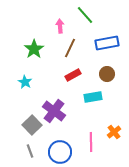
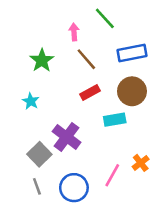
brown line: (70, 48) -> (86, 59), turned -66
brown circle: (107, 74) -> (132, 91), size x1.5
pink line: (91, 142) -> (112, 175), turned 30

